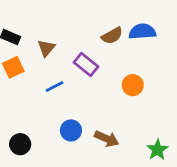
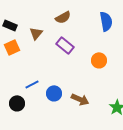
blue semicircle: (142, 32) -> (106, 21), turned 84
brown semicircle: (112, 36) -> (63, 17), moved
blue line: (54, 87) -> (32, 84), moved

